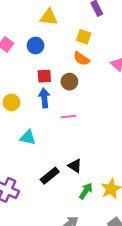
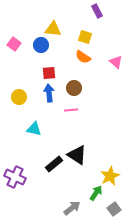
yellow triangle: (49, 17) -> (53, 29), moved
brown circle: (69, 82) -> (74, 88), moved
black triangle: (75, 166) -> (77, 155), size x1.5
green arrow: (86, 191) -> (96, 193), moved

